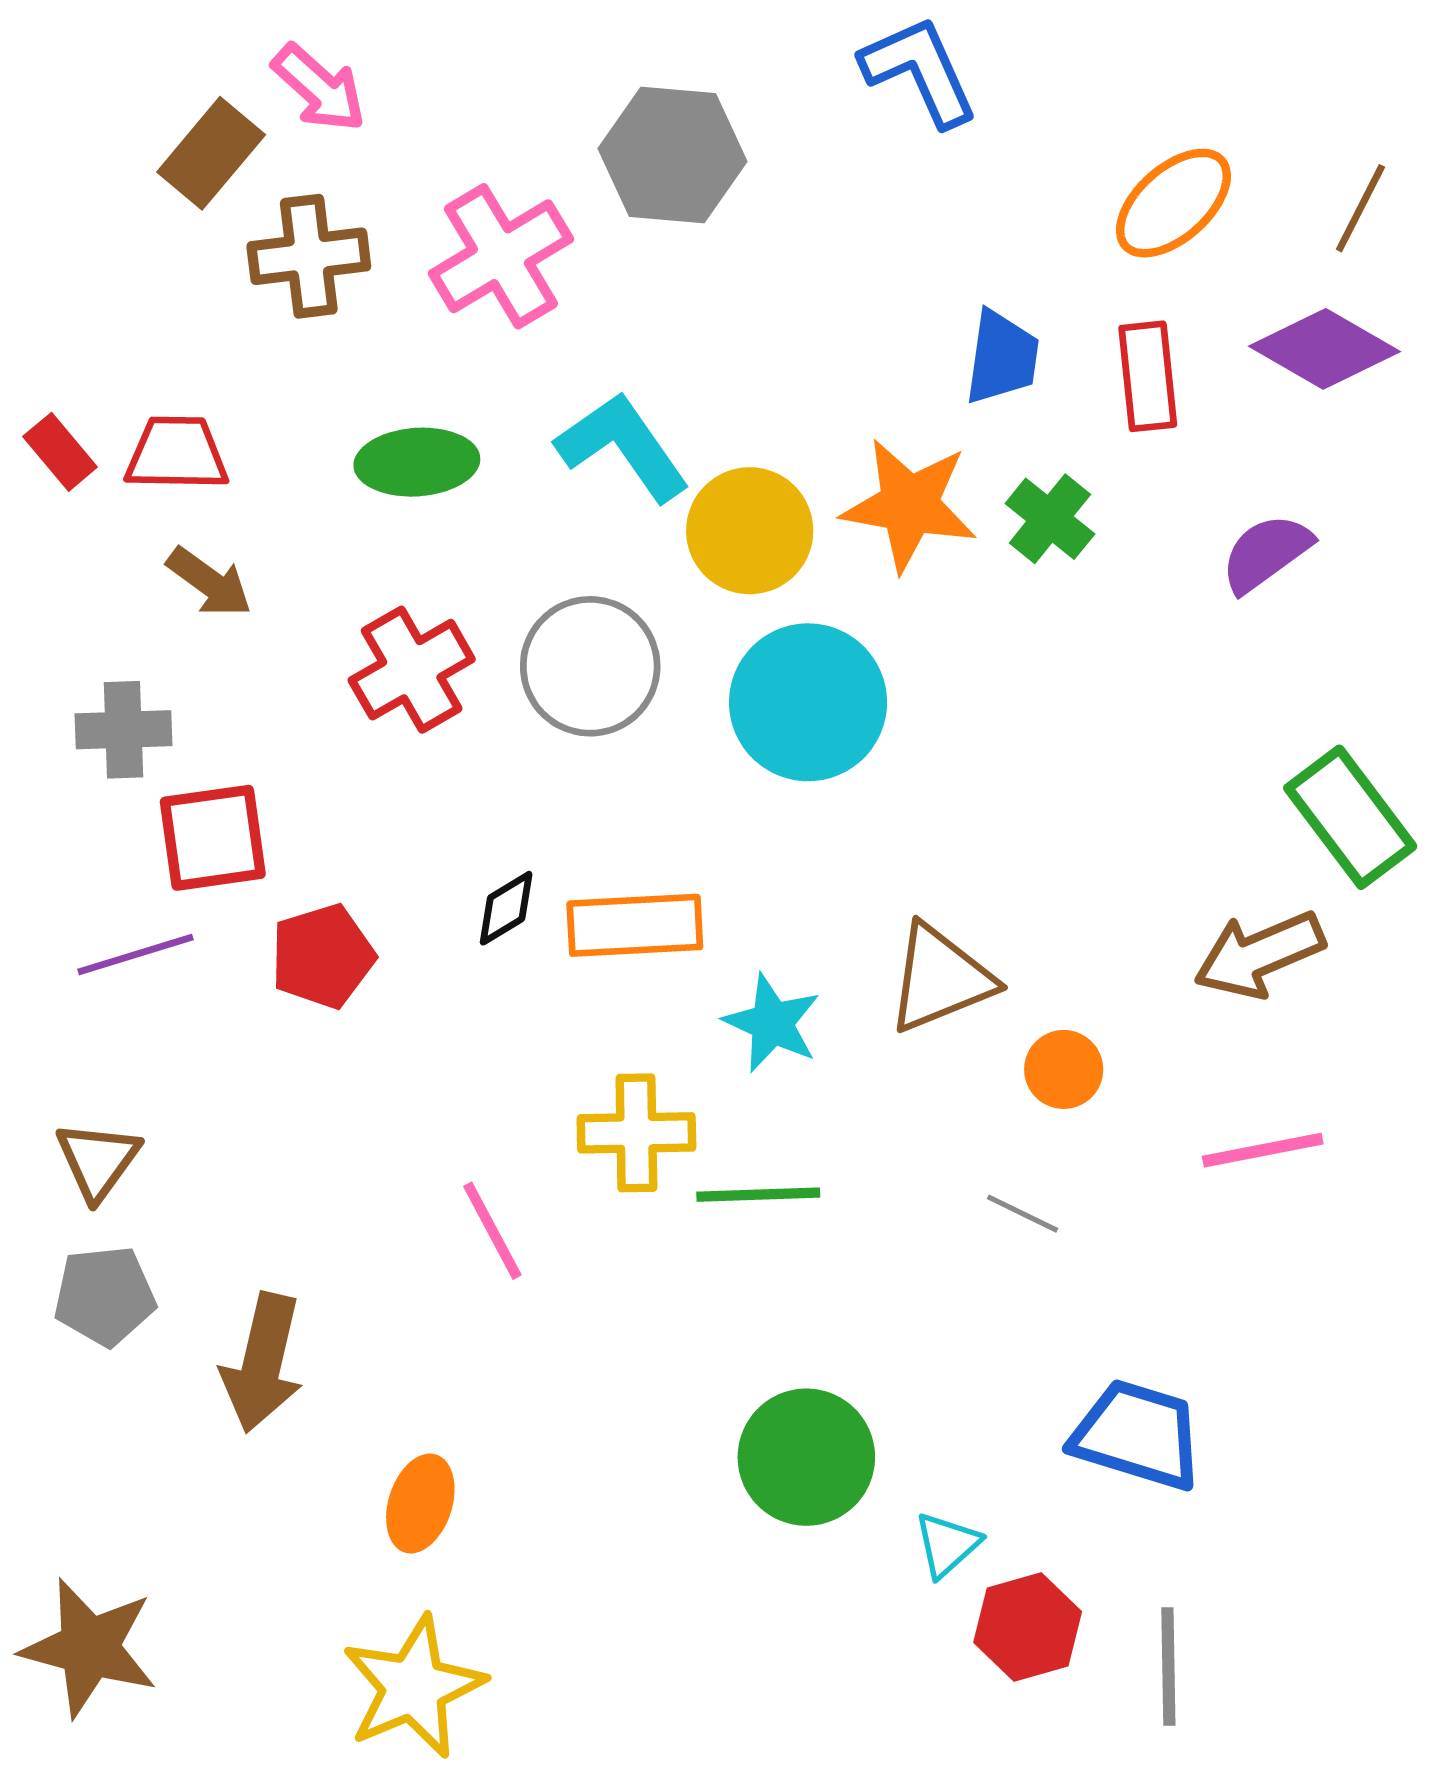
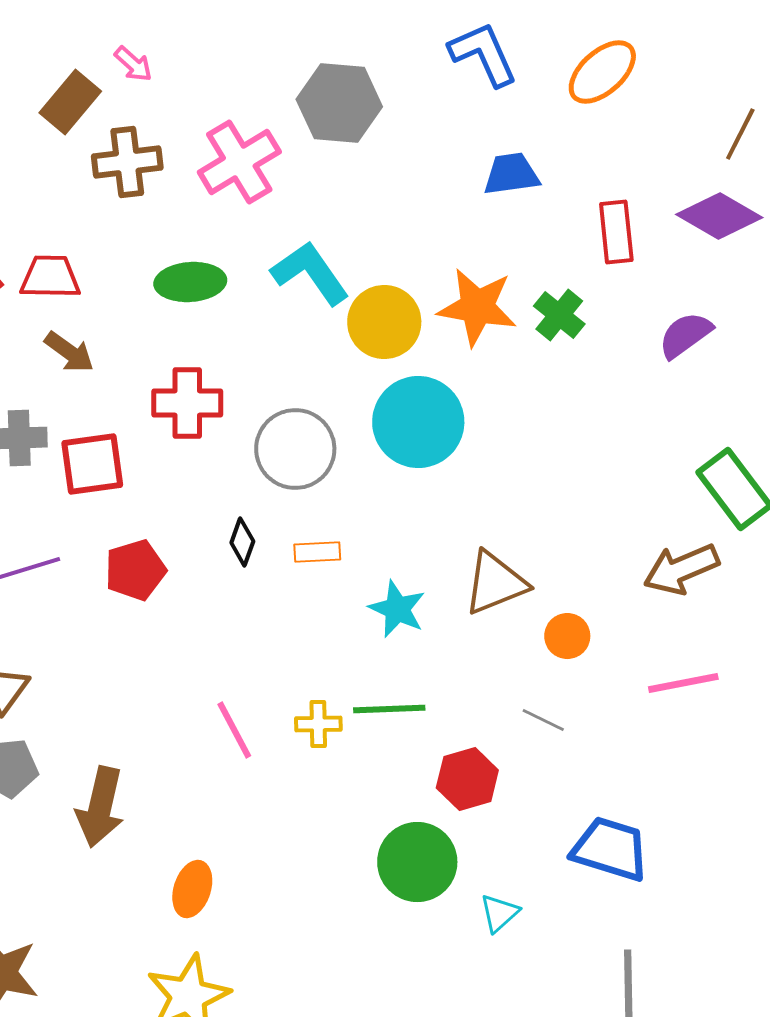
pink arrow: (319, 88) -> (133, 64), size x0.7
orange ellipse: (1173, 203) -> (602, 72), moved
blue trapezoid: (1002, 357) -> (511, 174), moved, turned -106
gray circle: (590, 666) -> (295, 449), moved
red cross: (412, 670) -> (187, 403), turned 30
red square: (213, 838) -> (92, 464), moved
black diamond: (506, 908) -> (242, 542), turned -39
orange rectangle: (635, 925) -> (317, 552), size x0.6
yellow cross: (636, 1133) -> (318, 724), moved, size x0.7
red hexagon: (1028, 1627) -> (467, 779), moved

